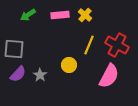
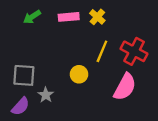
gray square: (14, 49) -> (24, 75), moved
purple semicircle: (18, 74) -> (21, 106), moved
gray star: (40, 75) -> (46, 95), moved

